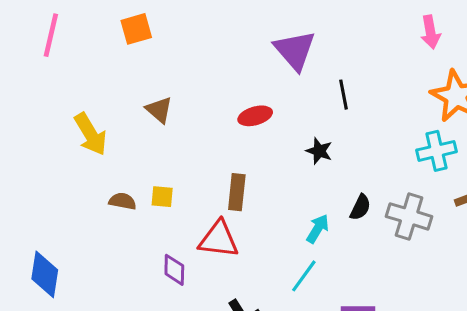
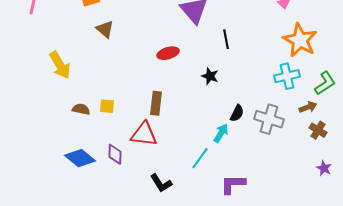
brown triangle: (159, 110) -> (105, 29), moved
cyan arrow: (318, 229) -> (221, 133), moved
blue diamond: (45, 274) -> (80, 158), moved, turned -60

